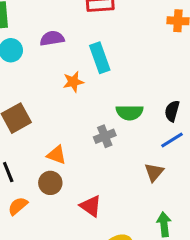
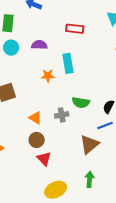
orange triangle: (57, 155) -> (35, 118), moved
brown triangle: (154, 172) -> (89, 144), size x1.5
brown circle: (50, 183) -> (37, 140), moved

